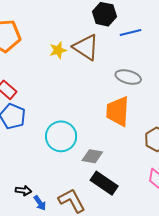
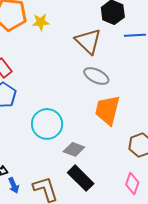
yellow star: (58, 50) -> (41, 22), moved
gray ellipse: (128, 77) -> (96, 76), moved

